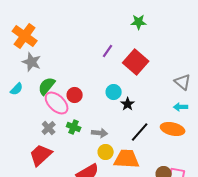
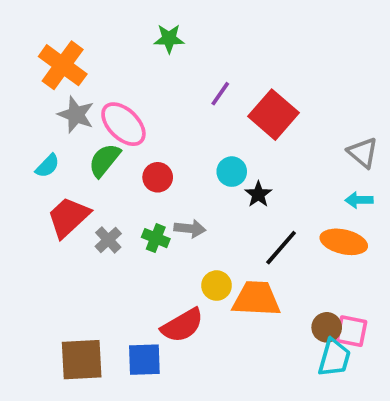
green star: (139, 22) -> (169, 39), moved
pink ellipse: (57, 103) -> (123, 124), moved
gray arrow: (100, 133) -> (190, 229), moved
red trapezoid: (41, 155) -> (68, 217), moved

